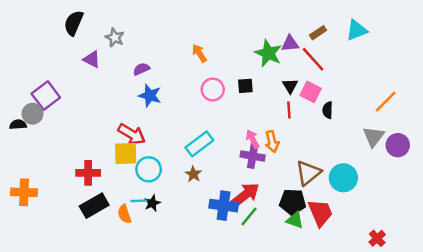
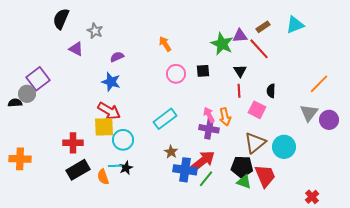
pink square: (311, 92) -> (257, 110), moved
blue star: (150, 96) -> (111, 82), moved
brown star: (193, 174) -> (171, 152), moved

